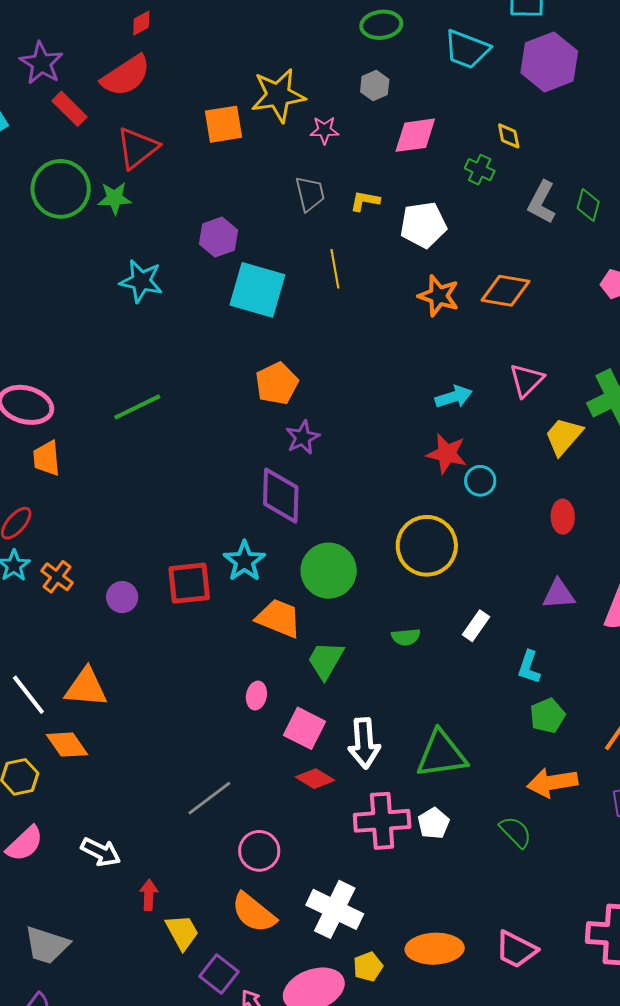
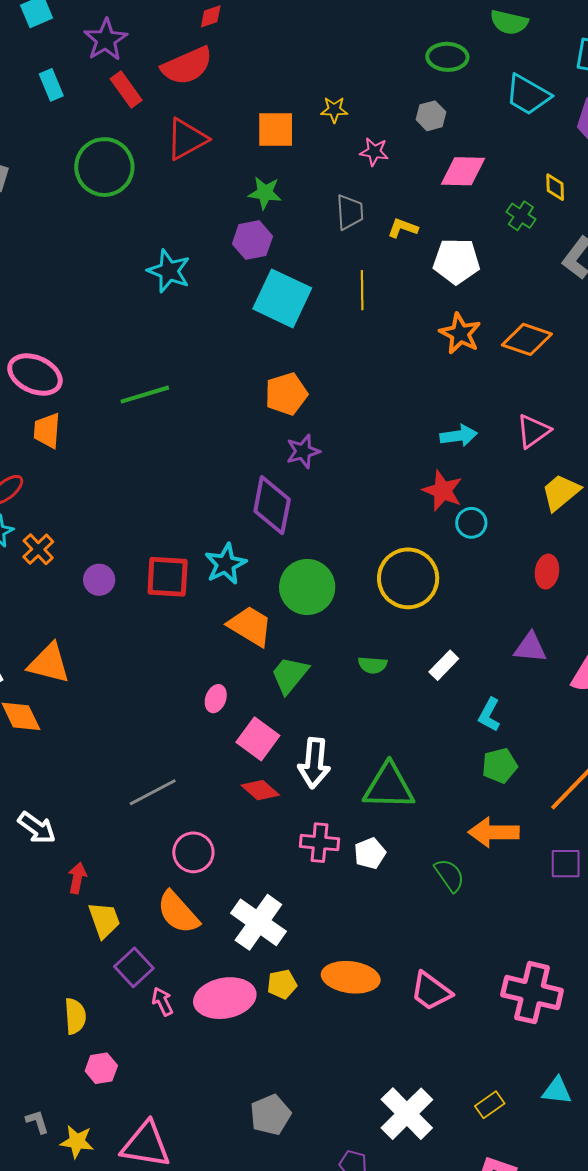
yellow star: (278, 95) -> (334, 110), size x0.5
green star: (115, 198) -> (265, 193), moved
pink cross: (382, 821) -> (319, 843), size x0.7

